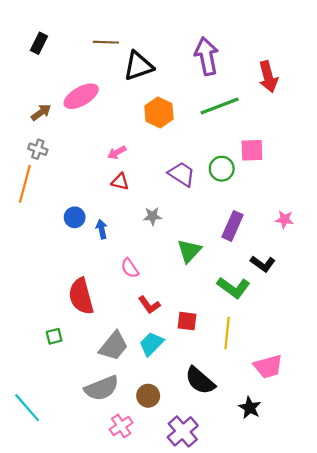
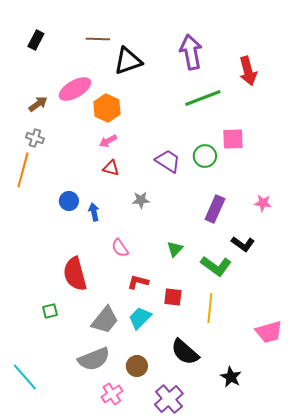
orange hexagon: (159, 112) -> (107, 108), moved
green triangle: (189, 251) -> (175, 249), moved, size x0.7
red L-shape: (149, 305) -> (138, 282), turned 140
pink trapezoid: (268, 367) -> (269, 332), moved

